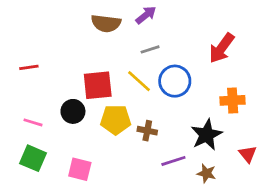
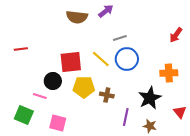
red arrow: (222, 48) -> (176, 35), moved, size x0.7
gray line: (150, 49) -> (120, 38), moved
pink line: (33, 122) -> (40, 96), moved
purple line: (173, 161) -> (126, 117), turned -60

